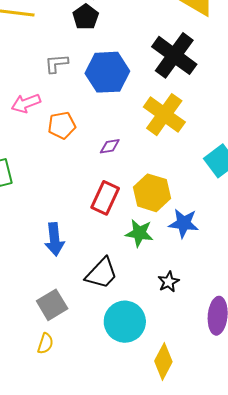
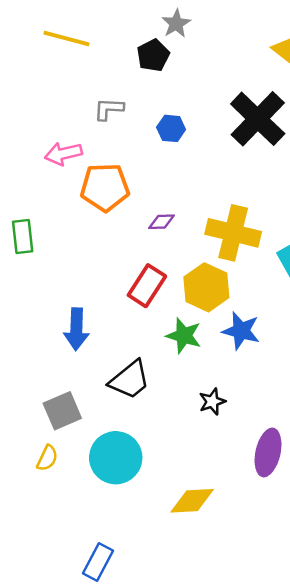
blue hexagon: (107, 72) -> (171, 128), size x0.5
yellow cross: (164, 115) -> (233, 233), moved, turned -30
orange pentagon: (62, 125) -> (105, 187), size x1.4
cyan circle: (125, 322) -> (116, 458), moved
yellow diamond: (163, 361) -> (192, 501), turned 51

